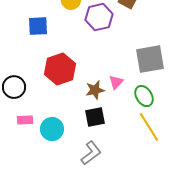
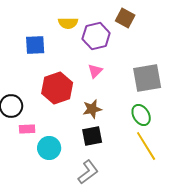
pink triangle: (116, 82) -> (95, 71), moved
pink rectangle: (25, 120) -> (27, 129), moved

